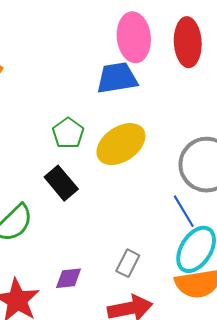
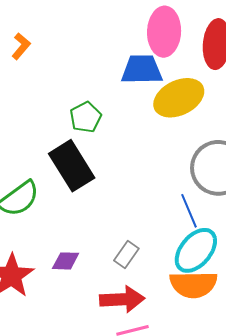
yellow ellipse: (121, 144) -> (179, 98), moved
black rectangle: (61, 183) -> (72, 166), size x1.4

